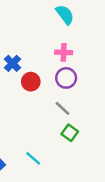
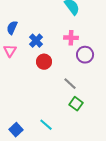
blue cross: (12, 63) -> (36, 41), moved
purple circle: (66, 78) -> (85, 55), moved

